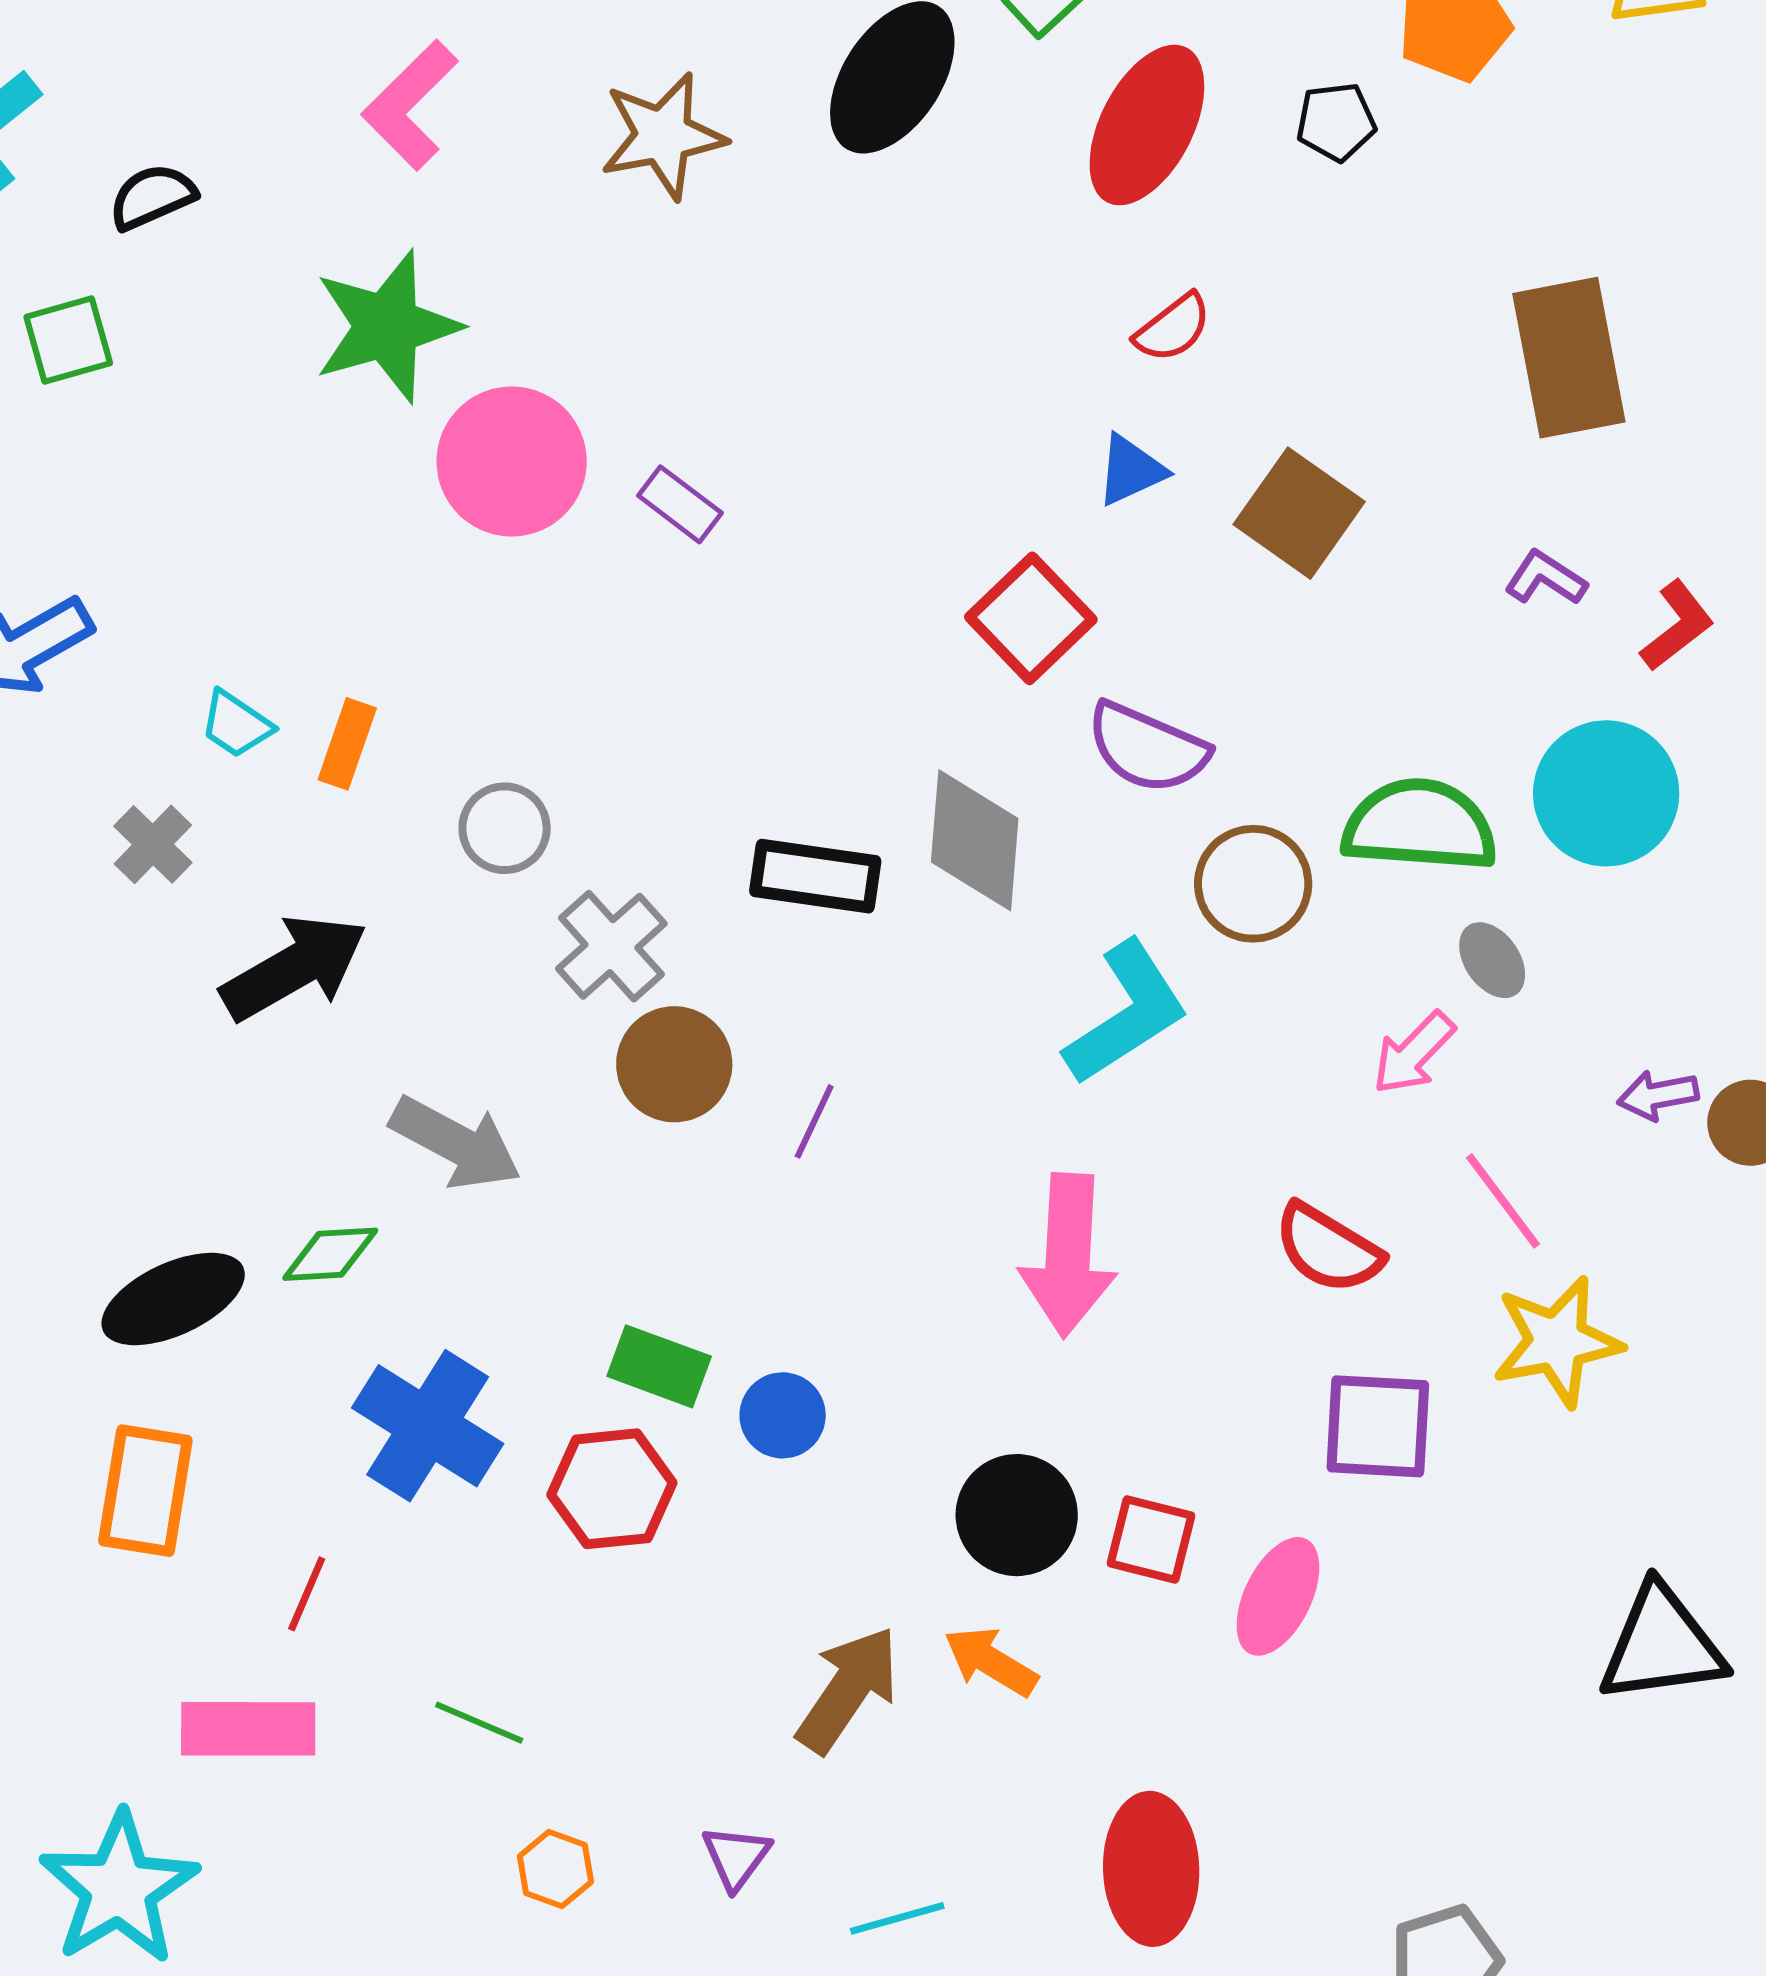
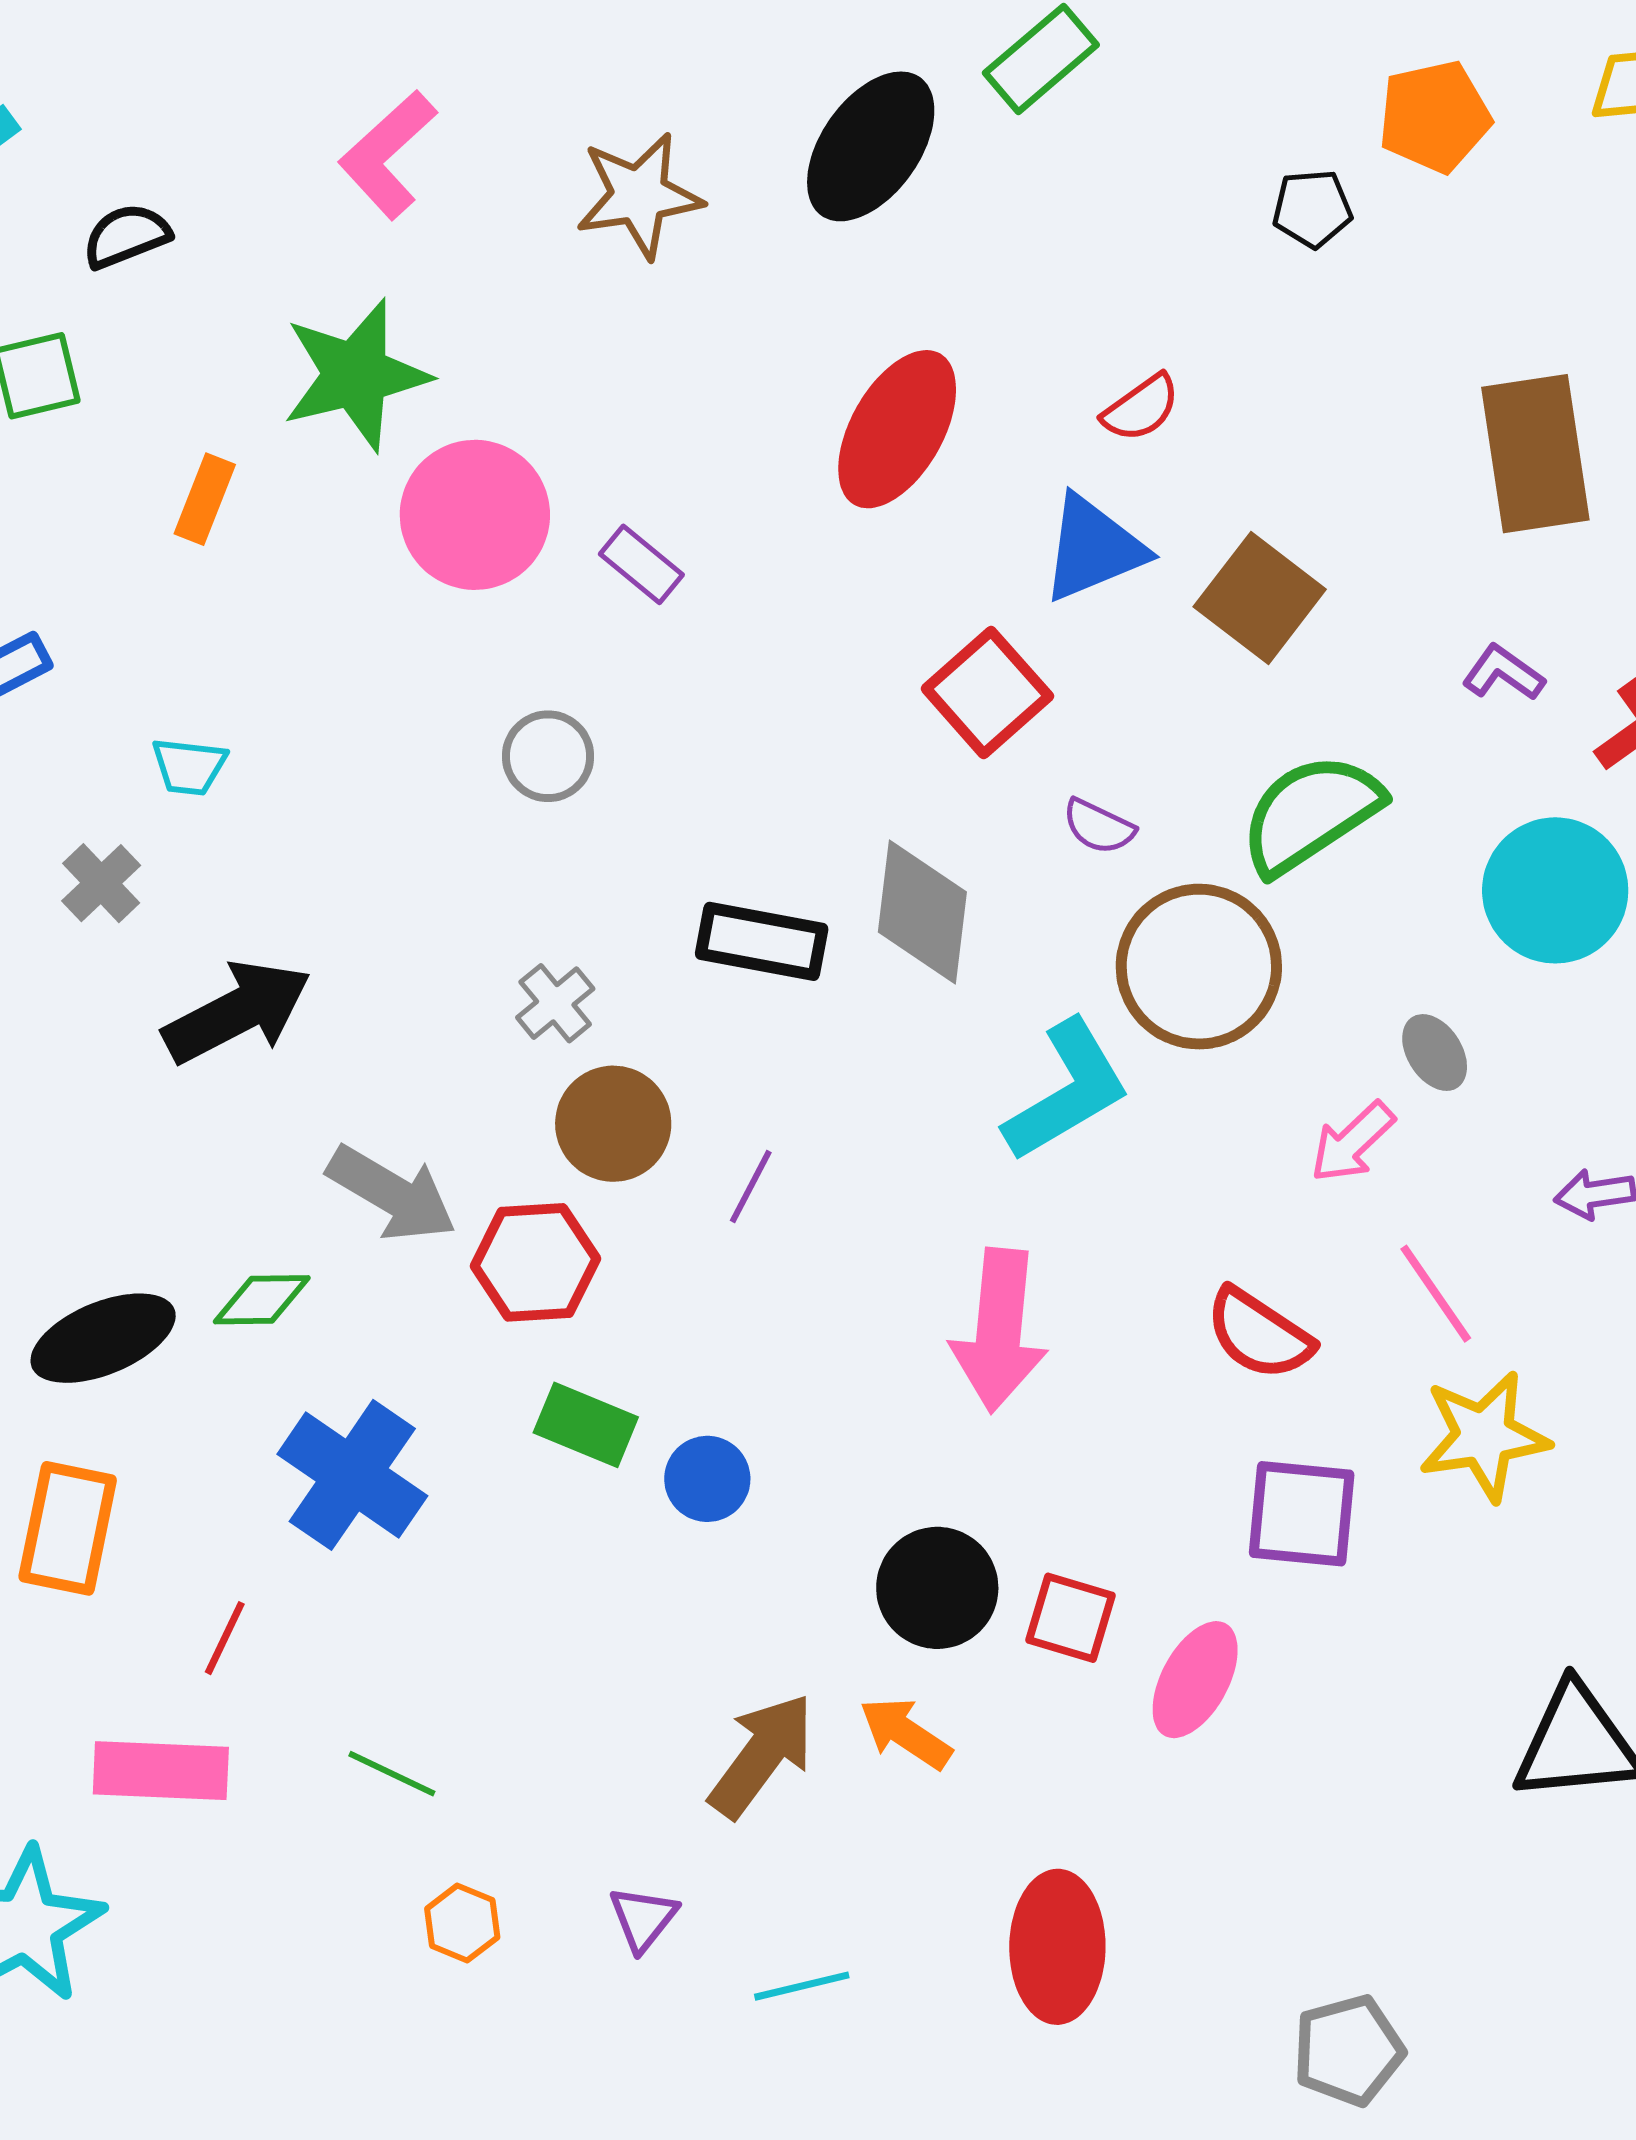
red ellipse: (1147, 125) -> (897, 429), moved
blue triangle: (1131, 470) -> (1093, 548), size x1.5
cyan trapezoid: (236, 724) -> (189, 766), turned -30
orange rectangle: (347, 744) -> (205, 499), moved
purple semicircle: (1147, 748) -> (1099, 826), size x0.6
green semicircle: (1419, 826) -> (1311, 814), moved, turned -40
gray circle: (505, 828) -> (548, 756), moved
brown circle: (1253, 884) -> (1199, 967), size x1.4
gray cross: (611, 946) -> (555, 1003), size x0.7
red hexagon: (612, 1489) -> (535, 1262), moved

